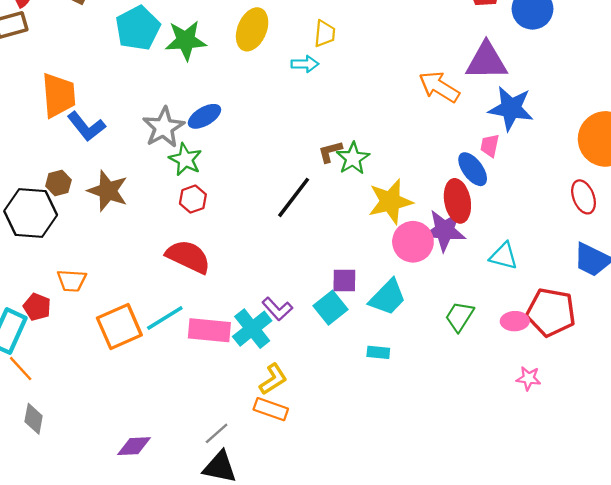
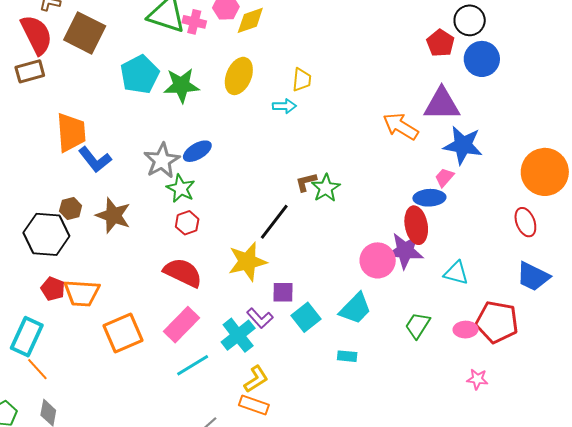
pink trapezoid: (490, 146) -> (444, 177), turned 30
blue ellipse: (473, 169) -> (429, 198), turned -56
yellow star: (390, 202) -> (247, 262), moved
purple square: (344, 280) -> (283, 292), moved
orange trapezoid: (72, 281) -> (82, 293), size x1.4
red pentagon: (37, 307) -> (53, 289), moved
cyan line: (165, 318) -> (193, 365), moved
pink rectangle: (209, 330) -> (181, 325), moved, turned -51

